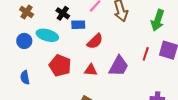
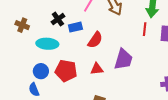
black cross: (63, 13) -> (58, 19), turned 32
blue circle: (24, 41) -> (41, 71), moved
red line: (146, 54) -> (145, 29), moved

